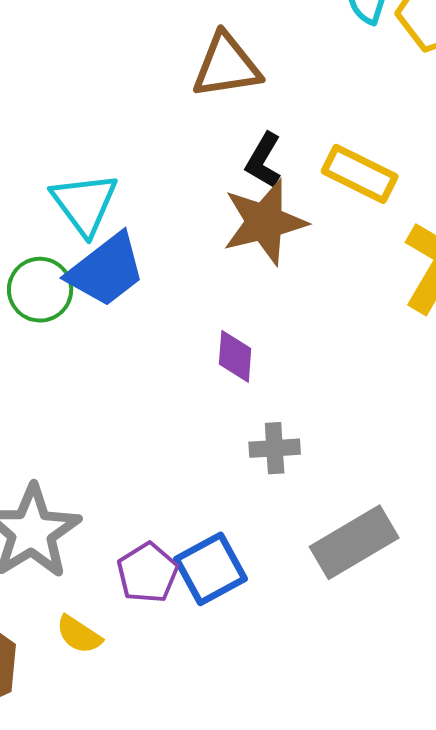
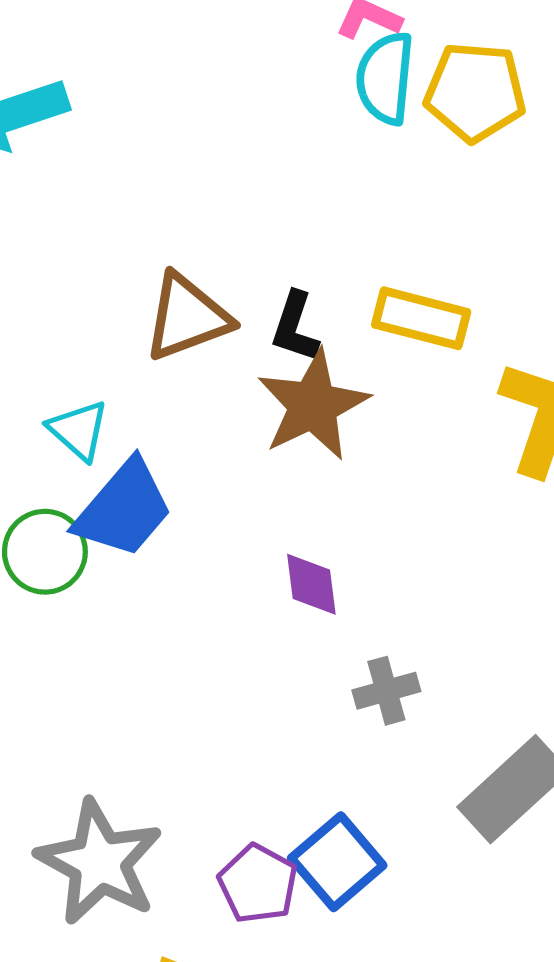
brown triangle: (226, 66) -> (187, 317), moved
cyan triangle: (84, 204) -> (78, 430), size x0.7

